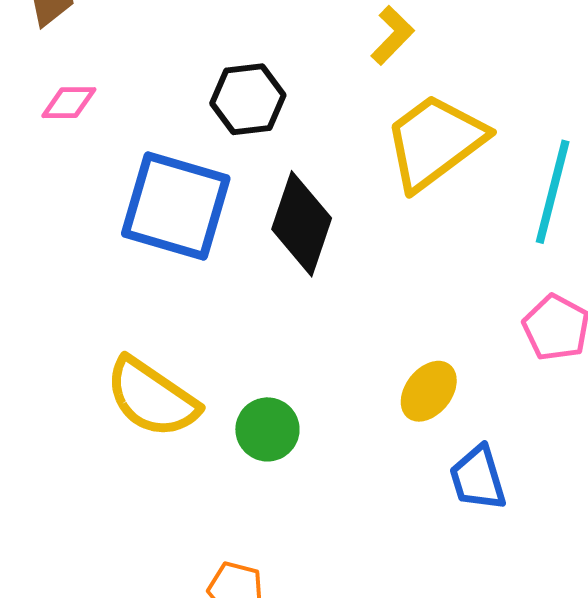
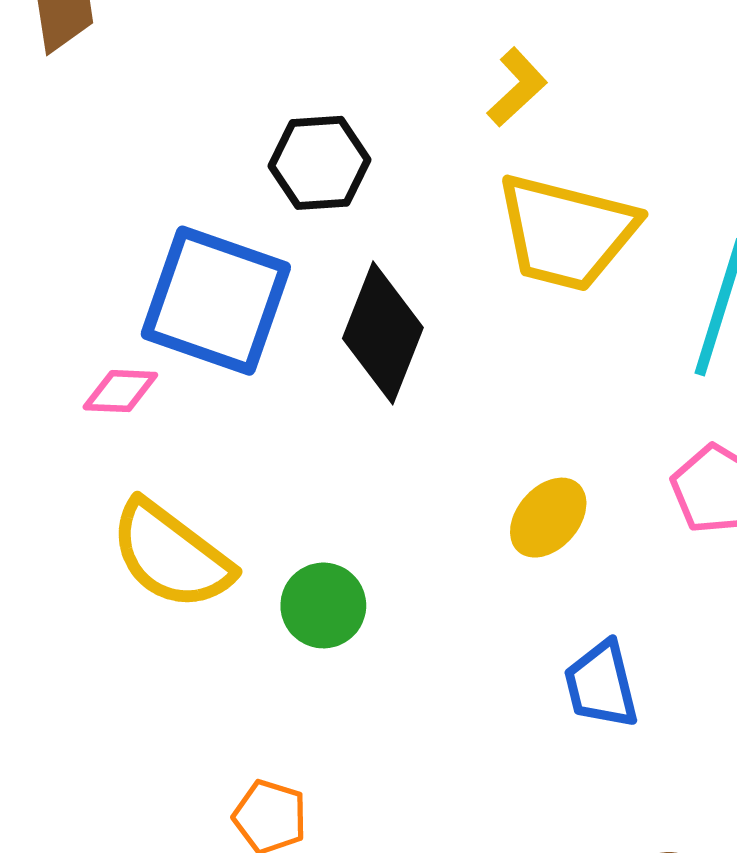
pink diamond: (69, 103) -> (120, 391), moved
yellow trapezoid: (435, 142) -> (566, 232), turned -132
yellow ellipse: (429, 391) -> (548, 518), moved

